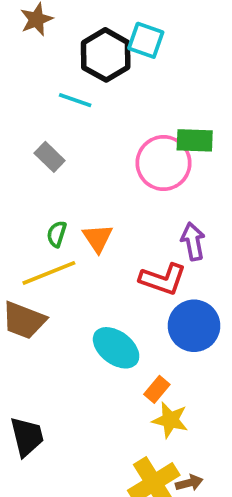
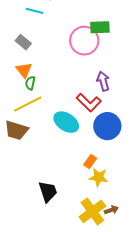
orange triangle: (98, 238) -> (24, 70), moved
red L-shape: (163, 279) -> (89, 103), turned 30
cyan ellipse: (116, 348) -> (66, 122), moved
black trapezoid: (27, 437) -> (48, 192), moved

